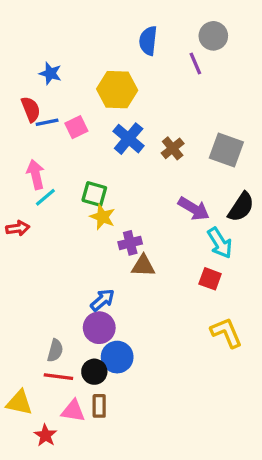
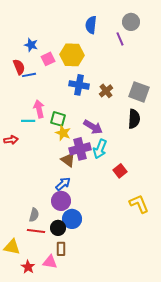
pink square: (76, 127) -> (48, 59), moved
blue cross: (129, 139) -> (79, 85), turned -30
pink arrow: (36, 174) -> (39, 109), moved
cyan line: (45, 197) -> (28, 121), turned 40
black semicircle: (241, 207) -> (134, 119), moved, turned -30
purple arrow: (194, 209) -> (93, 127), moved
purple cross: (130, 243) -> (80, 149), size x1.5
cyan arrow: (220, 243) -> (100, 149), moved, turned 54
brown triangle: (143, 266) -> (68, 160), moved, turned 35
red square: (210, 279) -> (120, 171), moved, turned 32
pink triangle: (73, 411) -> (50, 262), moved

